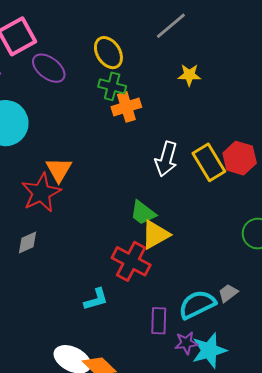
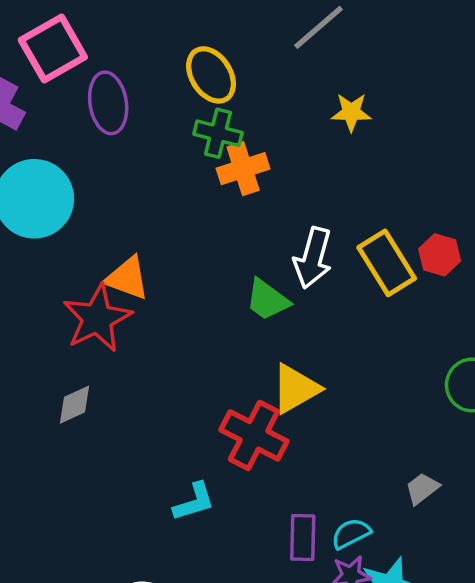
purple ellipse: (49, 68) -> (108, 103), turned 44
red hexagon: (240, 158) -> (440, 255), size x0.7
orange triangle: (59, 170) -> (127, 278), turned -40
green trapezoid: (143, 213) -> (267, 300), moved
cyan semicircle: (197, 304) -> (351, 534), moved, size x0.6

